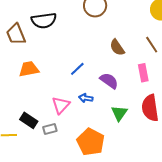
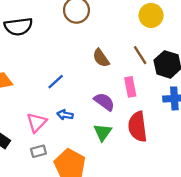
purple semicircle: (109, 81) -> (104, 102), moved
gray rectangle: (50, 129) -> (38, 151), moved

